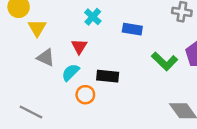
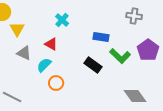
blue rectangle: (132, 29) -> (101, 37), moved
red triangle: (79, 46) -> (51, 44), turned -32
black rectangle: (108, 76) -> (93, 65), moved, turned 30

